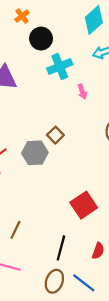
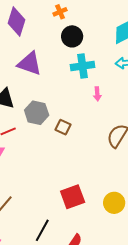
brown square: (55, 135) -> (63, 127), turned -35
gray hexagon: (35, 153) -> (37, 113), moved

